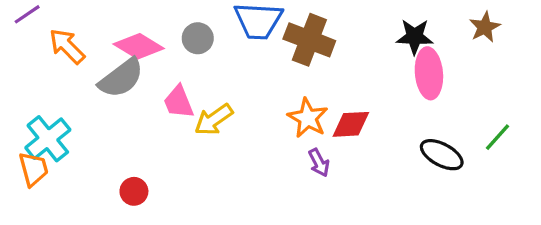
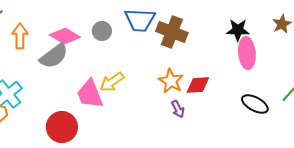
orange arrow: (67, 46) -> (20, 36), turned 45
pink trapezoid: (179, 102) -> (90, 94), moved, size x1.4
red circle: (134, 191) -> (62, 127), size x1.8

